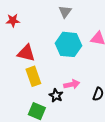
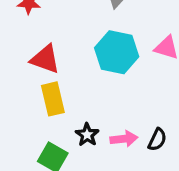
pink arrow: (72, 84) -> (124, 139), moved

